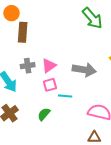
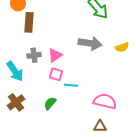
gray arrow: (84, 70) -> (90, 43), moved
pink square: (50, 85) -> (56, 74), turned 32

